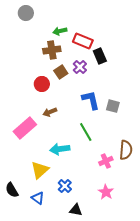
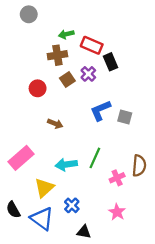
red circle: (42, 84) -> (38, 88), moved
blue L-shape: (91, 100) -> (101, 110), turned -100
brown arrow: (50, 112) -> (55, 124), turned -136
pink rectangle: (25, 128) -> (21, 158), moved
green line: (86, 132) -> (95, 158), moved, turned 54
blue triangle: (38, 198) -> (42, 219), size x1.6

